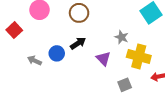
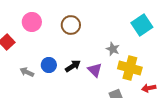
black arrow: (78, 43) -> (73, 66), moved

